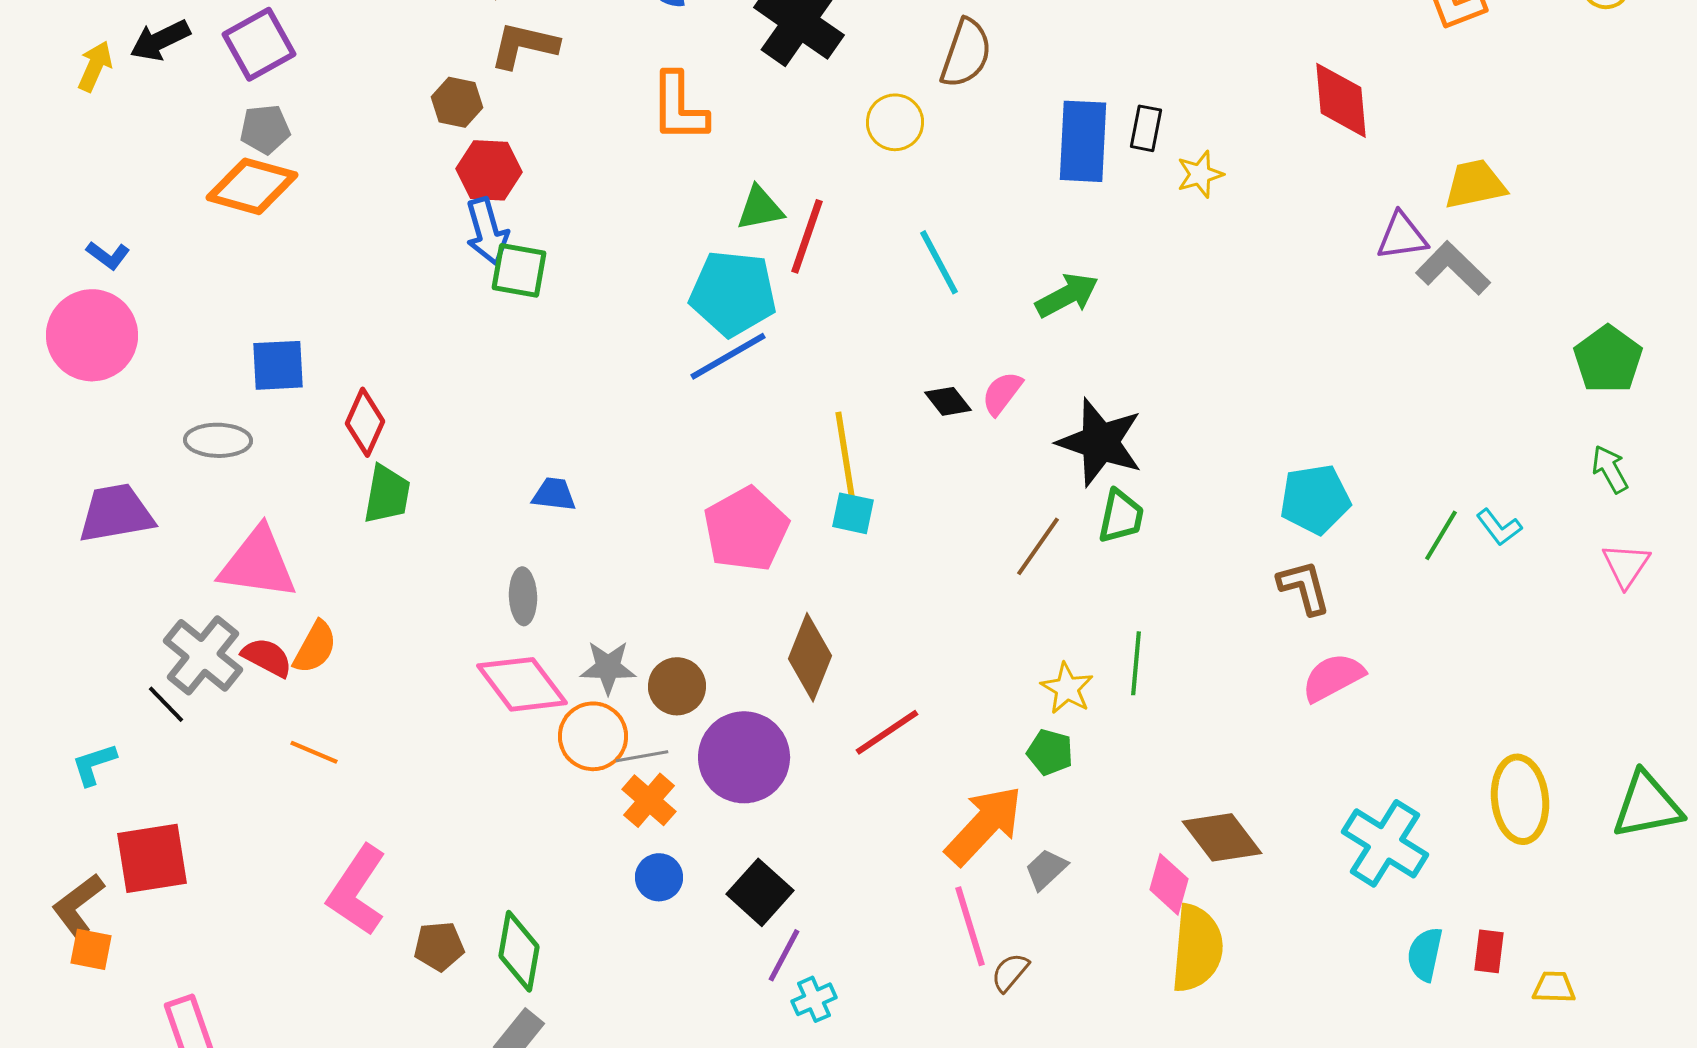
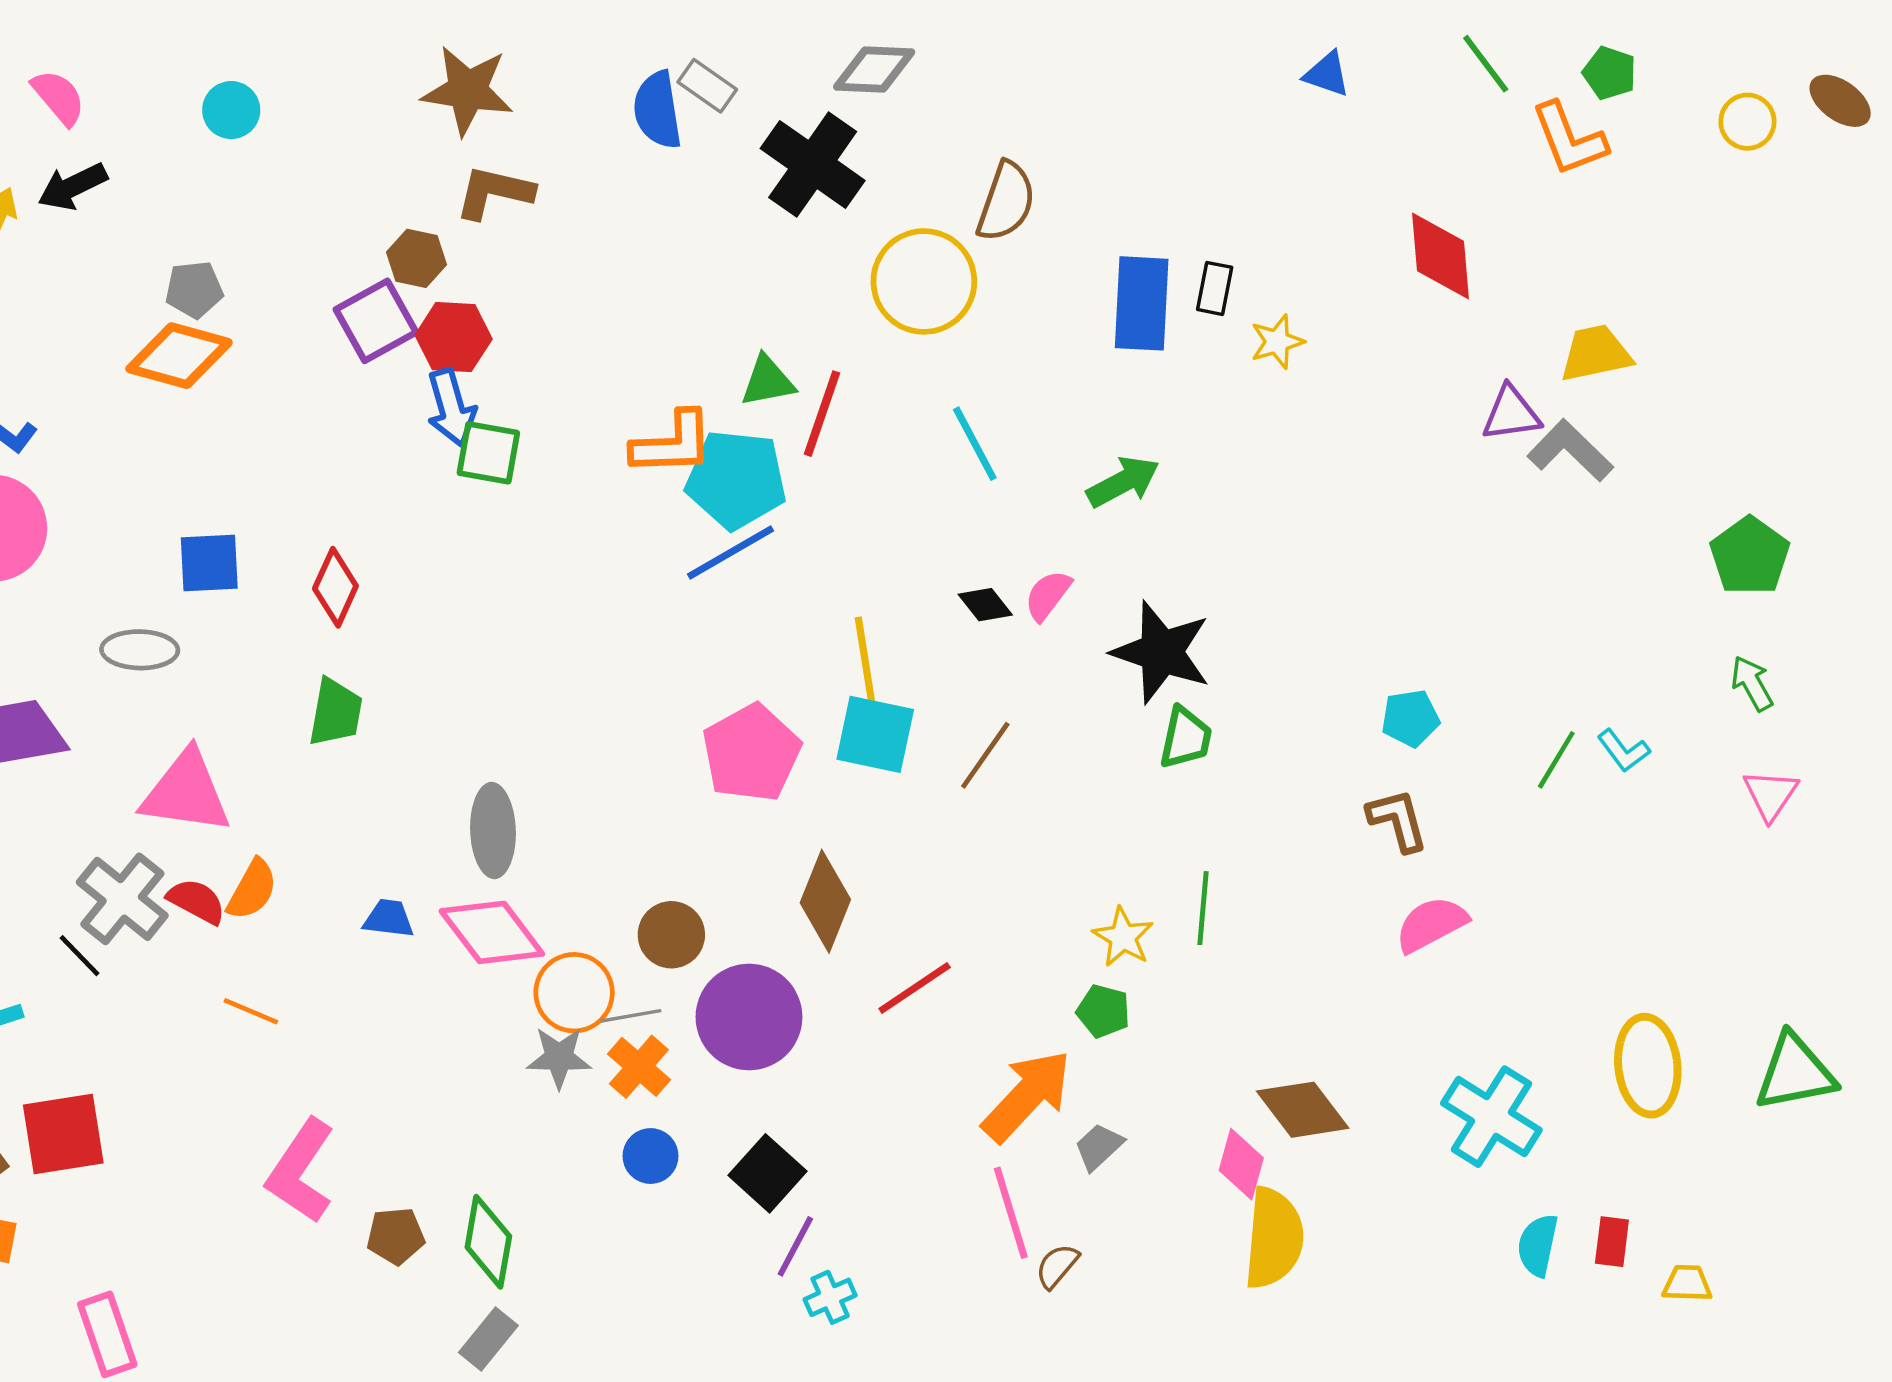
purple square: (259, 44) -> (376, 321), moved
orange L-shape: (679, 107) -> (673, 444), moved, turned -92
yellow circle: (895, 122) -> (924, 281), size x1.6
red diamond: (365, 422) -> (335, 587), moved
blue trapezoid: (554, 494) -> (389, 919), moved
cyan pentagon: (1315, 499) -> (1410, 718), size x0.7
cyan square: (853, 513) -> (875, 734), size x1.6
brown line: (1038, 546) -> (985, 755), moved
gray ellipse: (523, 596) -> (493, 831), size x1.4
gray star: (608, 667) -> (559, 1058), moved

